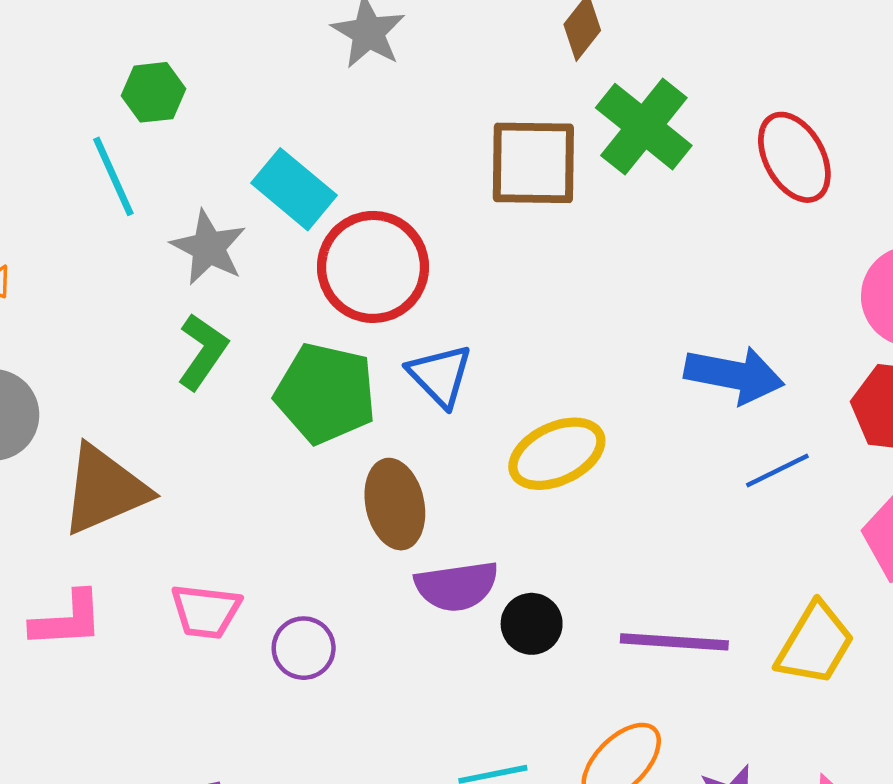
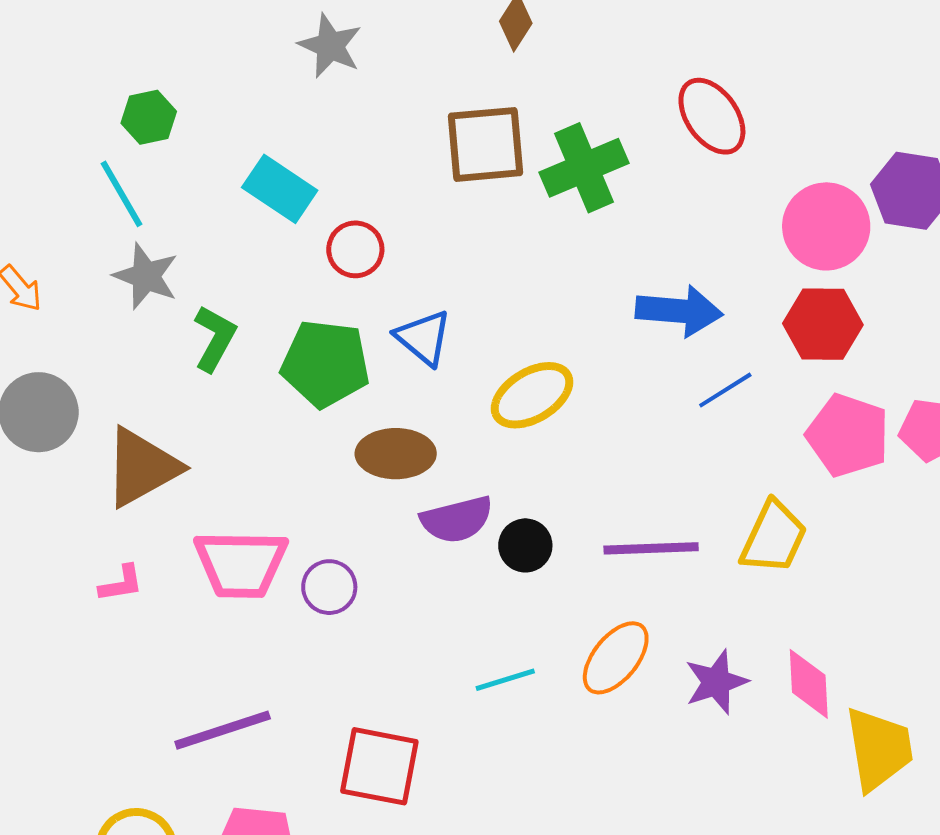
green cross: (644, 127) -> (584, 168), moved, turned 34
gray star: (209, 248) -> (146, 276), moved
red circle: (373, 267) -> (355, 249), size x0.6
brown ellipse: (395, 504) -> (396, 454), turned -72
pink trapezoid: (206, 611) -> (241, 564), size x1.5
pink L-shape: (67, 620) -> (121, 584), size x0.7

